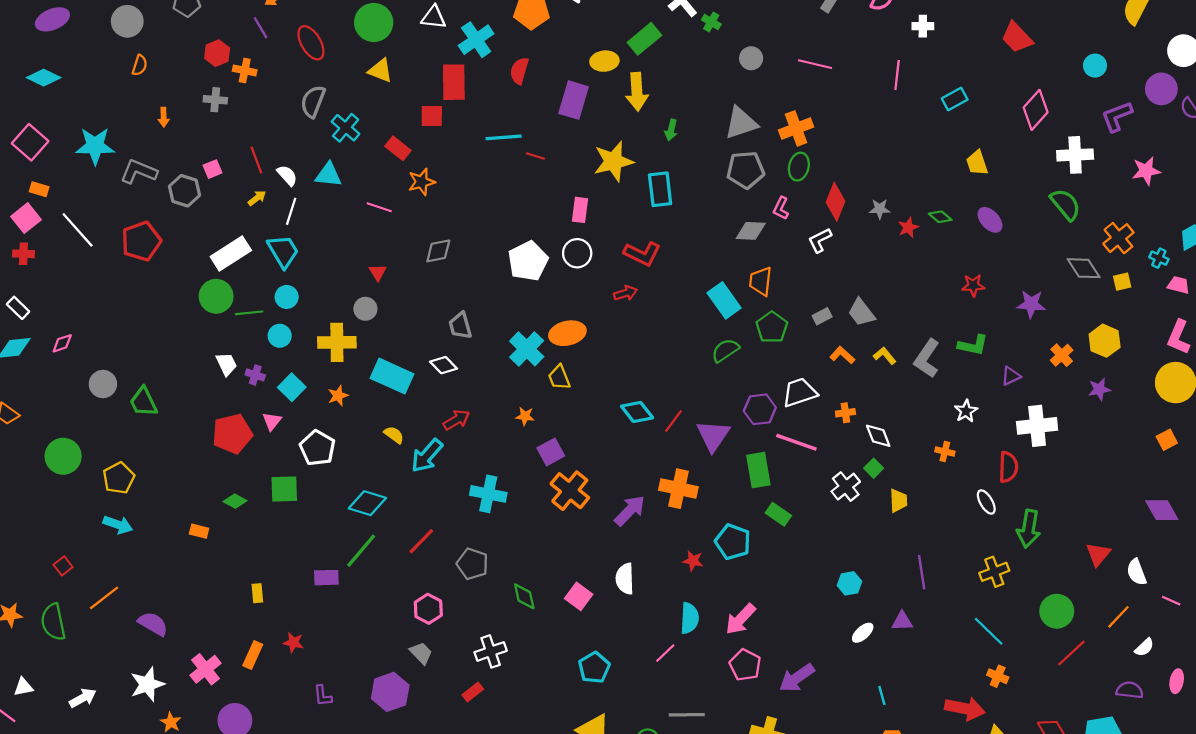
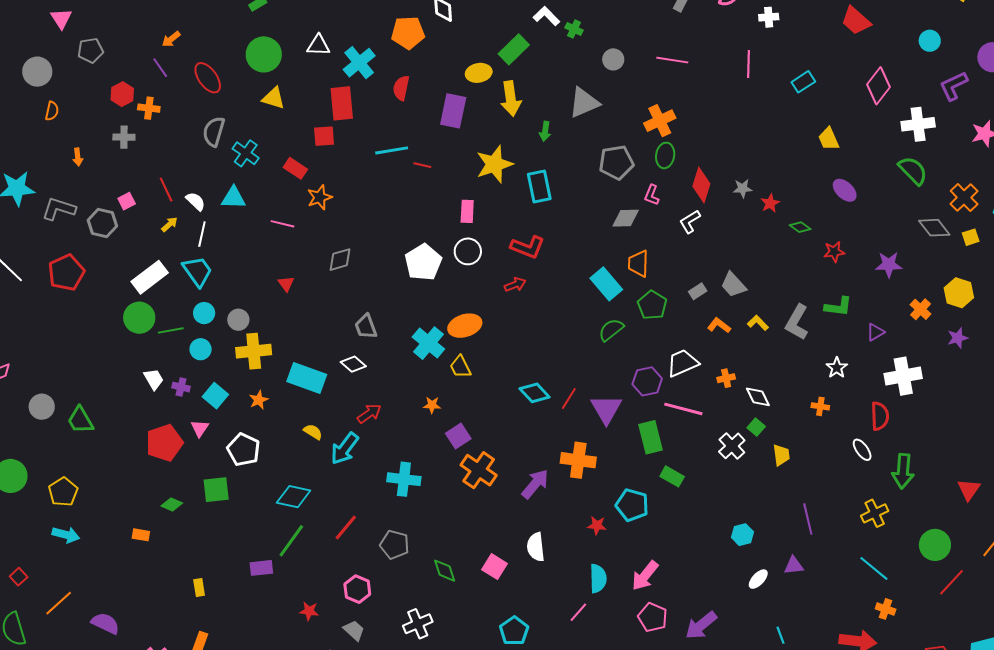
gray triangle: (741, 123) -> (584, 103), moved
green diamond: (940, 217) -> (800, 227), moved
gray circle: (365, 309) -> (238, 320), moved
red star: (293, 642) -> (309, 611), moved

